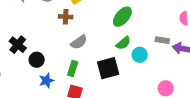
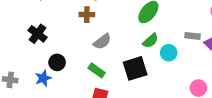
black cross: (18, 45) -> (38, 34), moved
green rectangle: (73, 68) -> (97, 70), turned -70
blue star: (46, 81) -> (43, 78), moved

